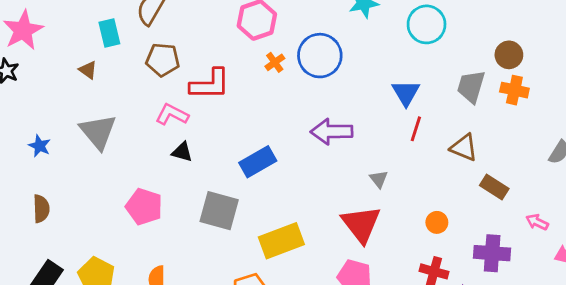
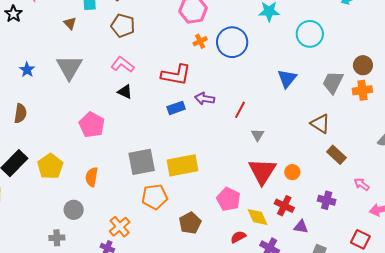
red L-shape: (210, 84) -> (176, 75), moved
orange cross: (514, 90) -> (362, 90), turned -30
red line: (416, 129) -> (240, 110), moved
purple arrow: (332, 132) -> (205, 99), moved, size x0.7
blue rectangle: (258, 162) -> (176, 108), size x0.7
gray square: (219, 211) -> (142, 162), moved, turned -36
red triangle: (361, 224) -> (262, 171), moved
purple cross: (492, 253) -> (327, 200), size x0.7

